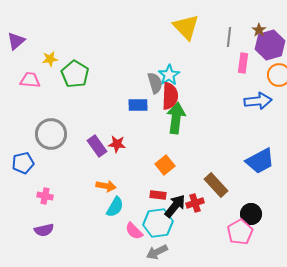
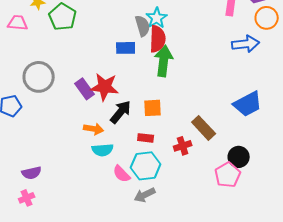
red star: (117, 144) -> (105, 87), size x1.6
orange square: (165, 165) -> (153, 108), turned 36
pink cross: (45, 196) -> (27, 198), moved, turned -35
black arrow: (175, 206) -> (121, 112), moved
cyan semicircle: (115, 207) -> (103, 150), turned 55

